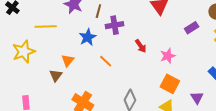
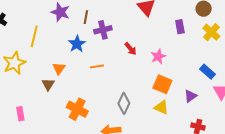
yellow line: (46, 26) -> (34, 36), turned -70
purple rectangle: (192, 28) -> (180, 27), turned -64
orange line: (106, 61) -> (97, 66), turned -48
purple triangle: (197, 98) -> (191, 96), turned 32

